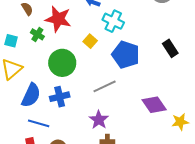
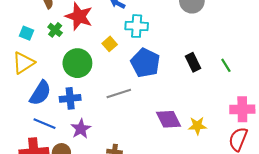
cyan cross: (113, 21) -> (137, 26), turned -30
purple star: (99, 120) -> (81, 129), moved
yellow star: (180, 122) -> (197, 126), moved

